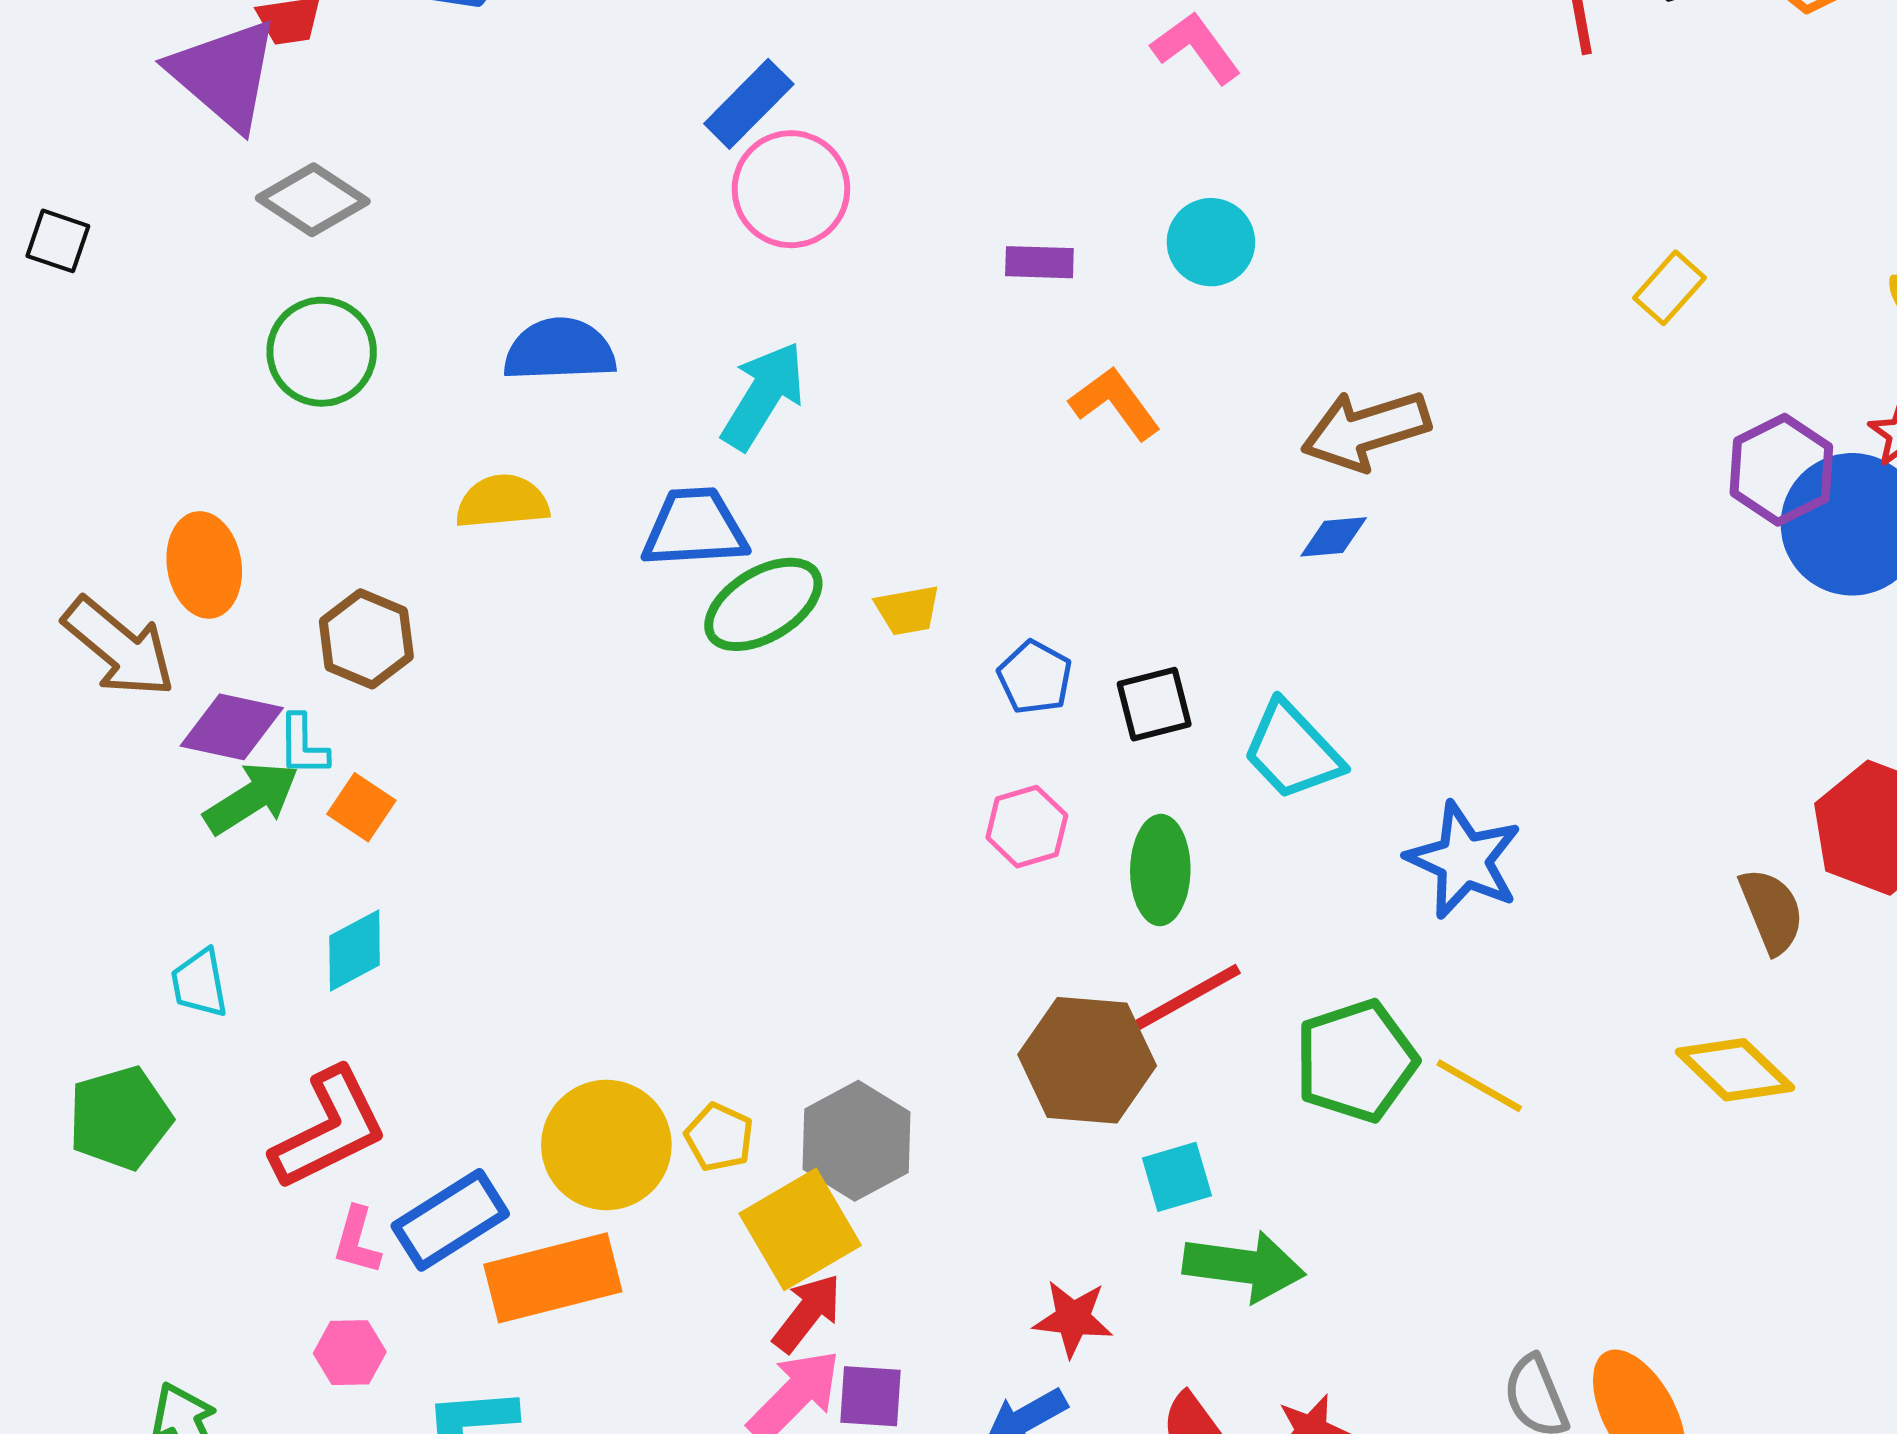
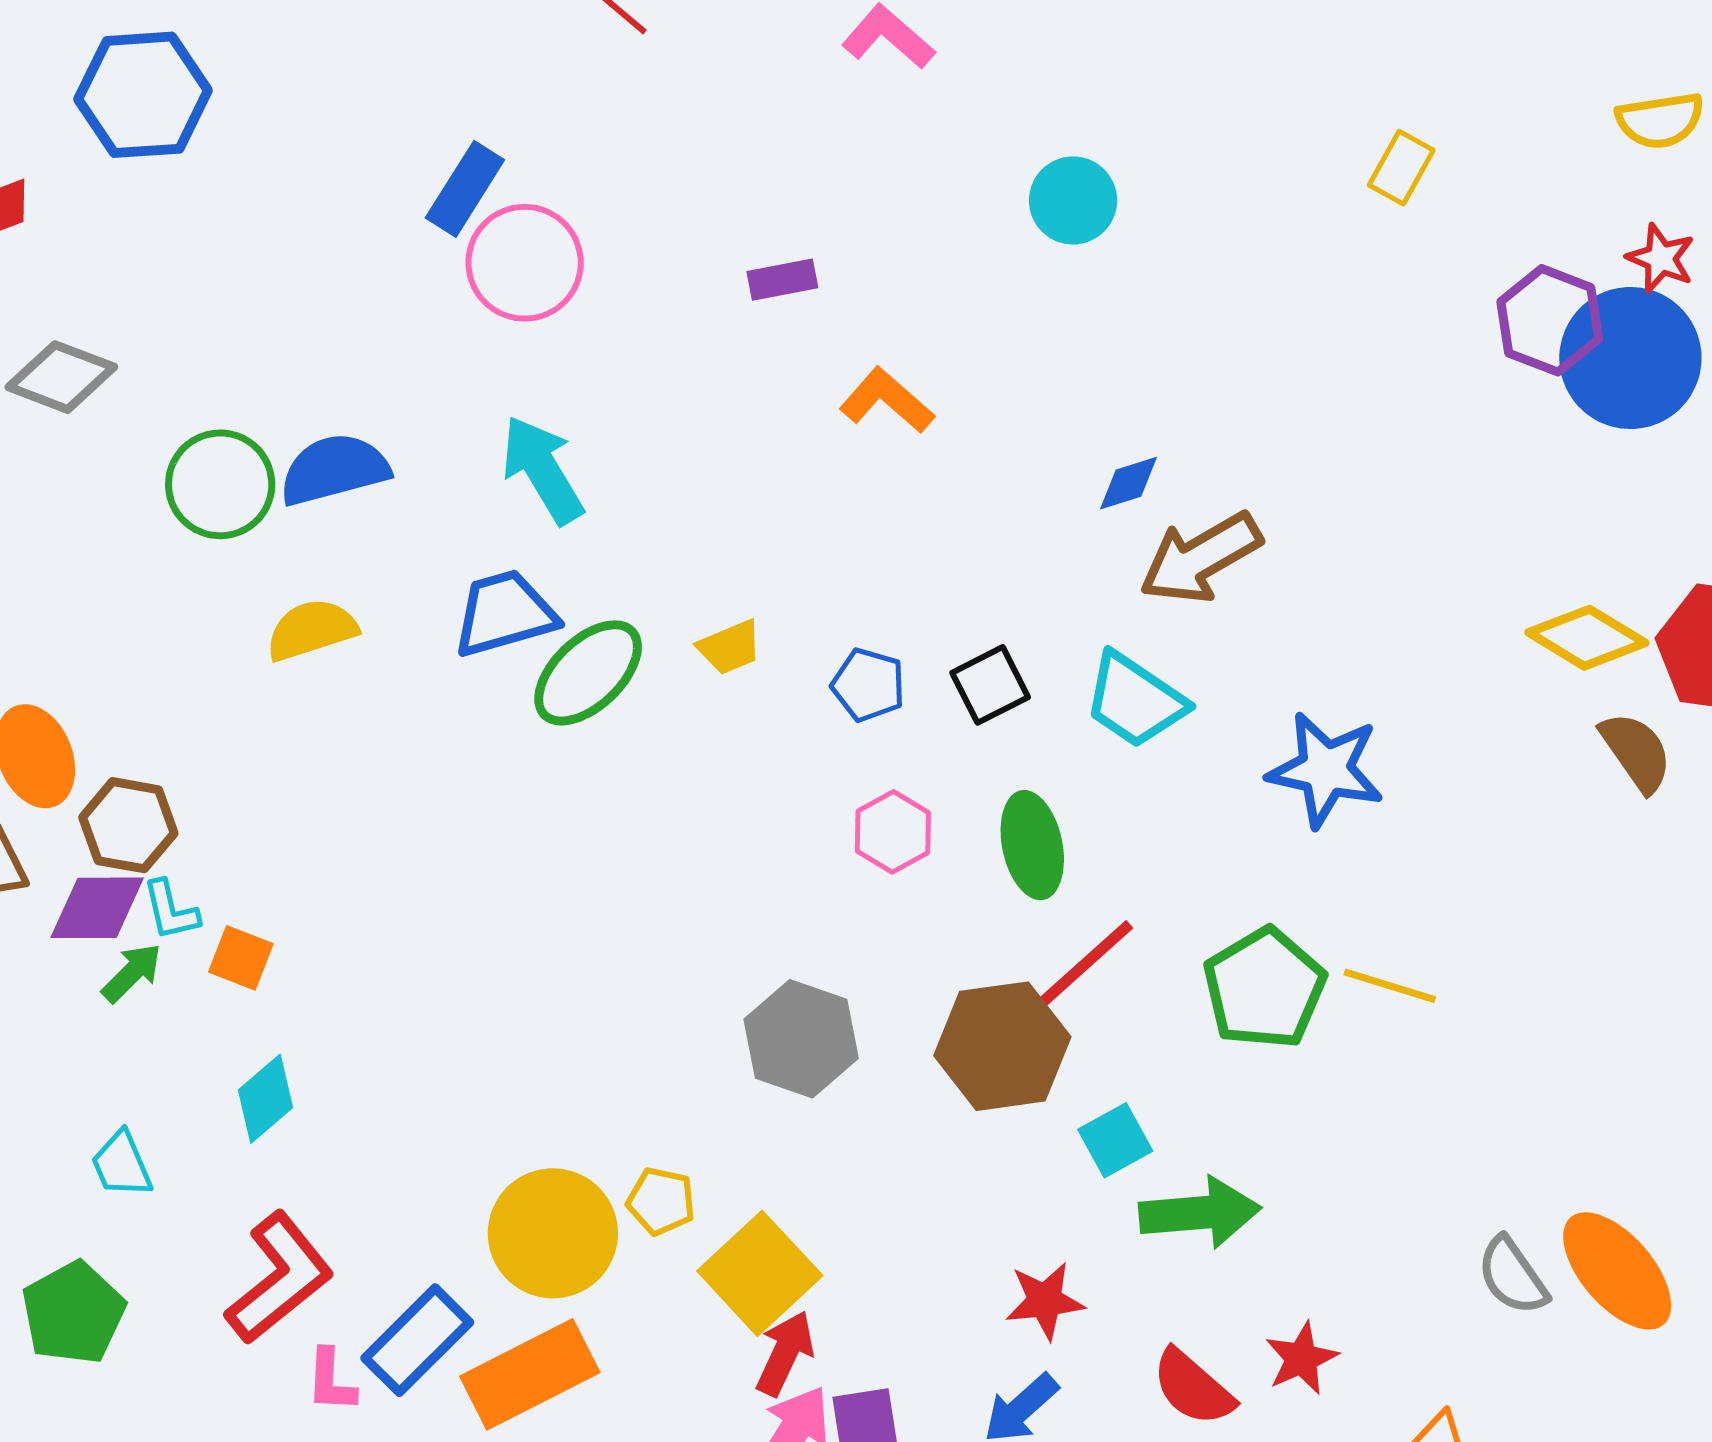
cyan circle: (1211, 242) -> (1073, 200), moved
green circle: (322, 352) -> (220, 484), moved
cyan arrow: (763, 396) -> (542, 470), turned -50
brown arrow: (1366, 430) -> (1200, 558), moved
brown hexagon: (366, 639) -> (128, 825), moved
green arrow: (251, 798) -> (132, 973), size x0.7
yellow diamond: (1735, 1070) -> (1587, 638), moved
gray hexagon: (856, 1141) -> (801, 1039), moved

